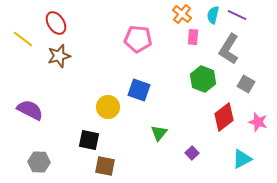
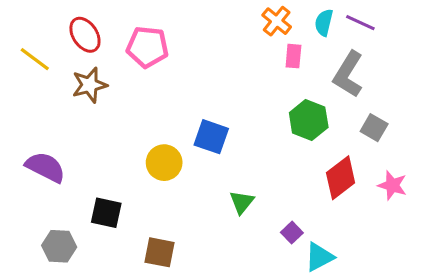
pink pentagon: (138, 39) -> (147, 47), moved
black square: (89, 140) -> (106, 213), moved
cyan triangle: (242, 159) -> (319, 257), moved

